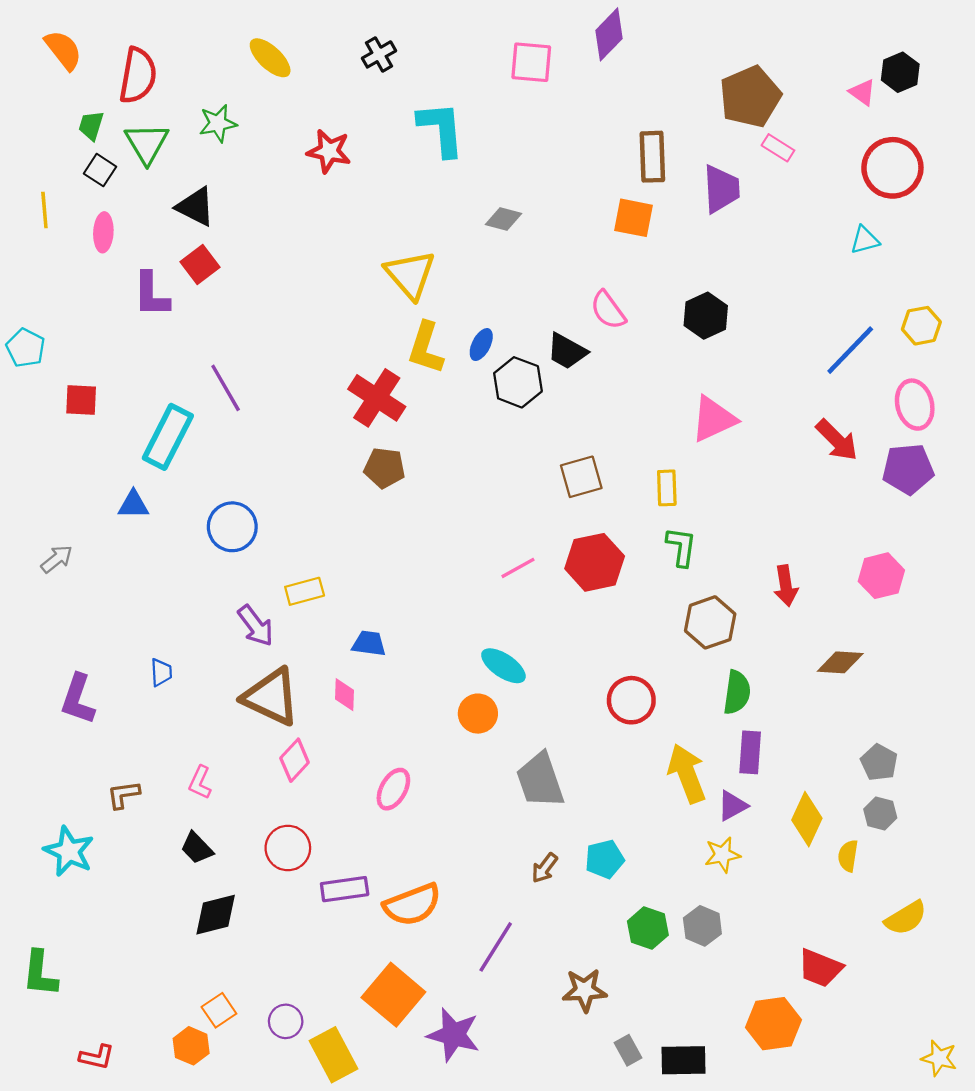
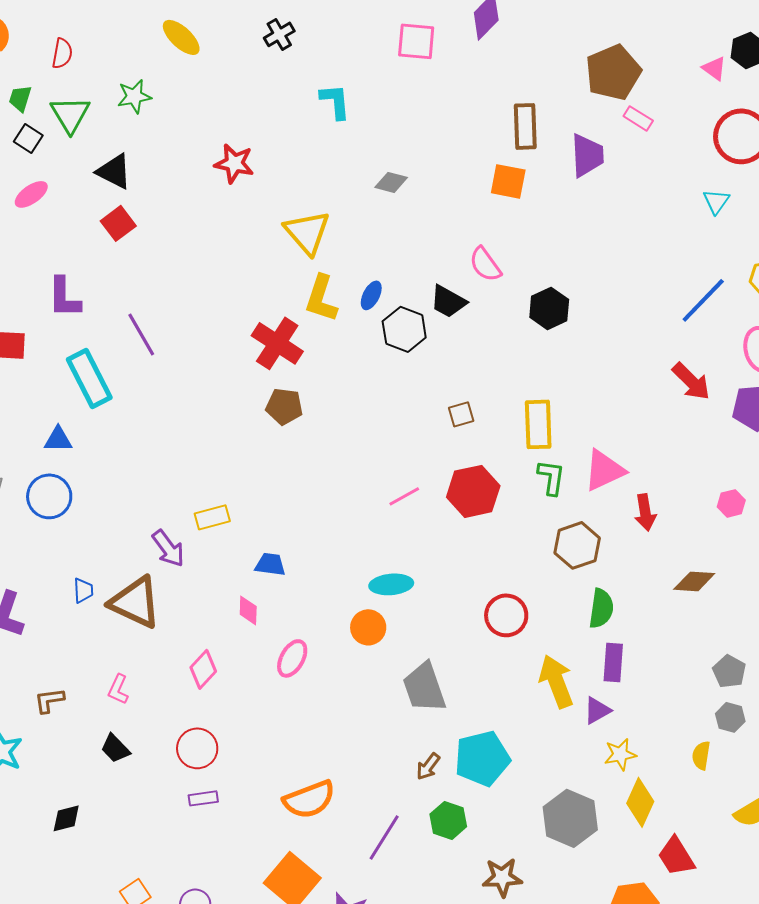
red semicircle: (138, 76) -> (62, 53), size x0.6
cyan L-shape: (441, 129) -> (335, 101), size x0.7
red star: (329, 151) -> (234, 163), moved
pink ellipse: (103, 232) -> (31, 194), turned 52
cyan triangle: (865, 240) -> (716, 201), turned -40
purple L-shape: (151, 295) -> (64, 297), moved
black hexagon: (706, 316) -> (549, 308), moved
pink triangle: (714, 419) -> (604, 470), moved
cyan rectangle: (168, 437) -> (89, 378), turned -54
brown square: (581, 477) -> (461, 414), size x0.7
yellow rectangle: (667, 488) -> (538, 424), size x1.5
blue circle: (232, 527) -> (49, 496), moved
pink hexagon: (881, 576) -> (731, 503), size x0.7
cyan ellipse: (503, 666) -> (391, 584), turned -39
brown triangle: (271, 697) -> (135, 602), moved
pink ellipse: (393, 789) -> (292, 658), moved
yellow diamond: (807, 819) -> (640, 802), moved
yellow star: (722, 855) -> (620, 754), moved
cyan pentagon: (605, 859) -> (482, 758), size x1.6
purple rectangle: (345, 889) -> (203, 798), moved, size x0.7
black diamond: (216, 915) -> (66, 818), moved, size x0.7
gray hexagon: (702, 926) -> (570, 818), size x1.6
green hexagon: (648, 928) -> (448, 820), moved
red trapezoid: (820, 968) -> (676, 856), turned 36
brown star: (585, 990) -> (502, 877), moved

